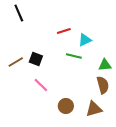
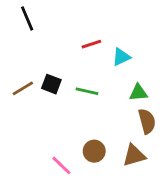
green line: (74, 56) -> (87, 91), moved
green triangle: (105, 65) -> (138, 93), moved
pink line: (41, 85) -> (61, 165), moved

